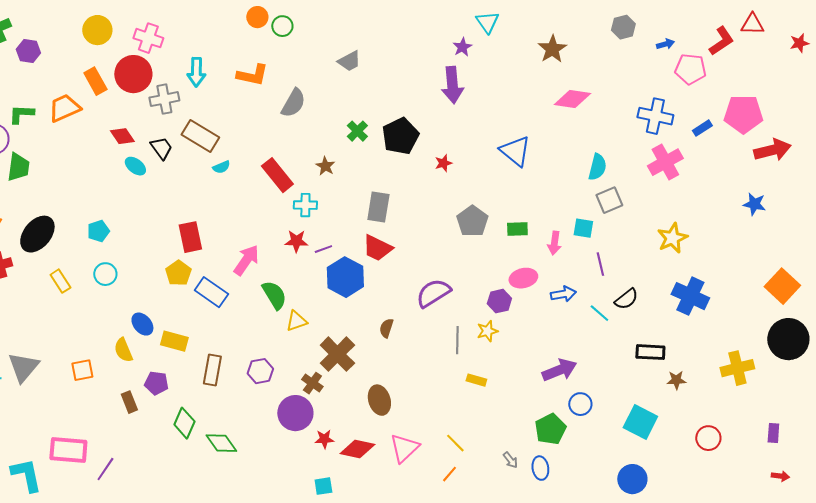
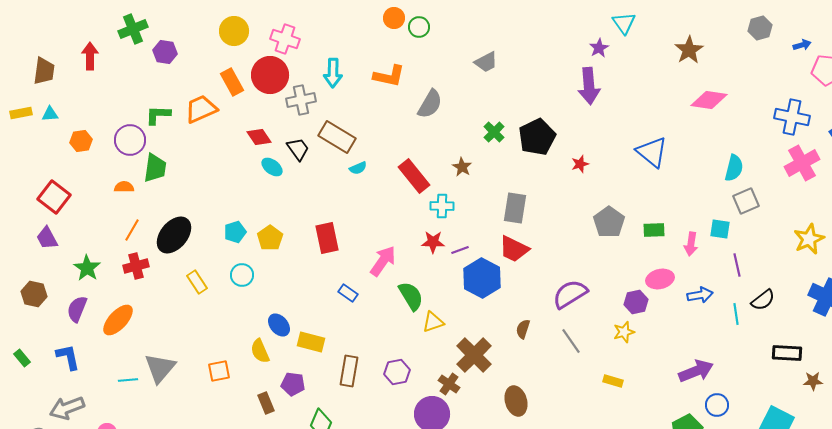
yellow pentagon: (178, 273) -> (270, 238), moved
blue rectangle: (211, 292) -> (348, 293), size x0.6
cyan line: (599, 313) -> (736, 314), turned 40
gray line: (457, 340) -> (571, 341), moved, turned -36

